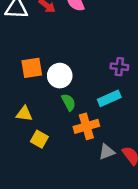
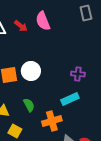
white circle: (60, 76) -> (31, 71), moved
green semicircle: (69, 102) -> (29, 105), moved

